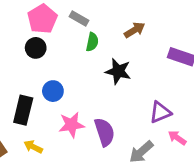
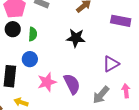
green semicircle: (92, 42) -> (33, 34), moved
pink arrow: (177, 138) -> (126, 91), moved, turned 56

